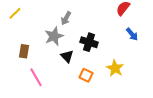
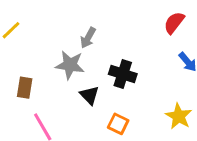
gray star: (54, 36) -> (70, 65), turned 30
yellow star: (115, 68) -> (179, 116), moved

